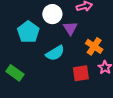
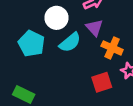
purple triangle: (70, 28) -> (94, 28), moved
cyan semicircle: (55, 53) -> (70, 42), moved

